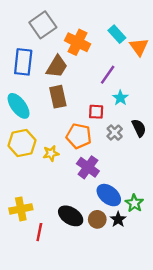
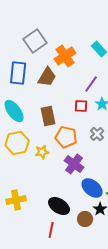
orange cross: (78, 42) -> (65, 56), turned 30
brown rectangle: (58, 97) -> (48, 116), moved
red square: (96, 112) -> (81, 106), moved
brown circle: (97, 219) -> (85, 219), moved
red line: (39, 232) -> (51, 230), moved

